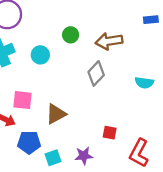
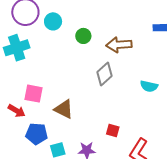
cyan circle: (40, 55) -> (53, 21), moved
brown triangle: (56, 114) -> (64, 109), turned 50

